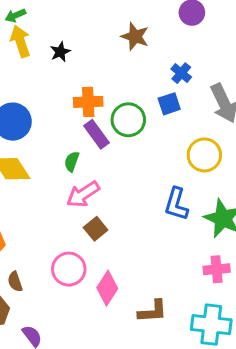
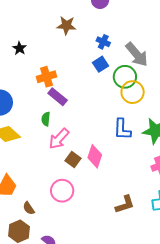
green circle: (128, 120) -> (125, 77), moved
pink diamond: (107, 288) -> (95, 156), moved

